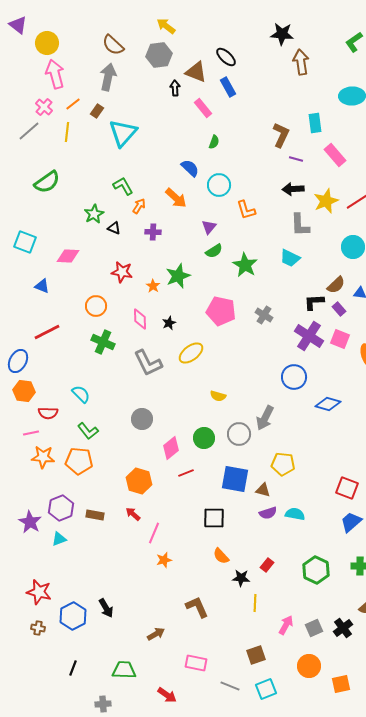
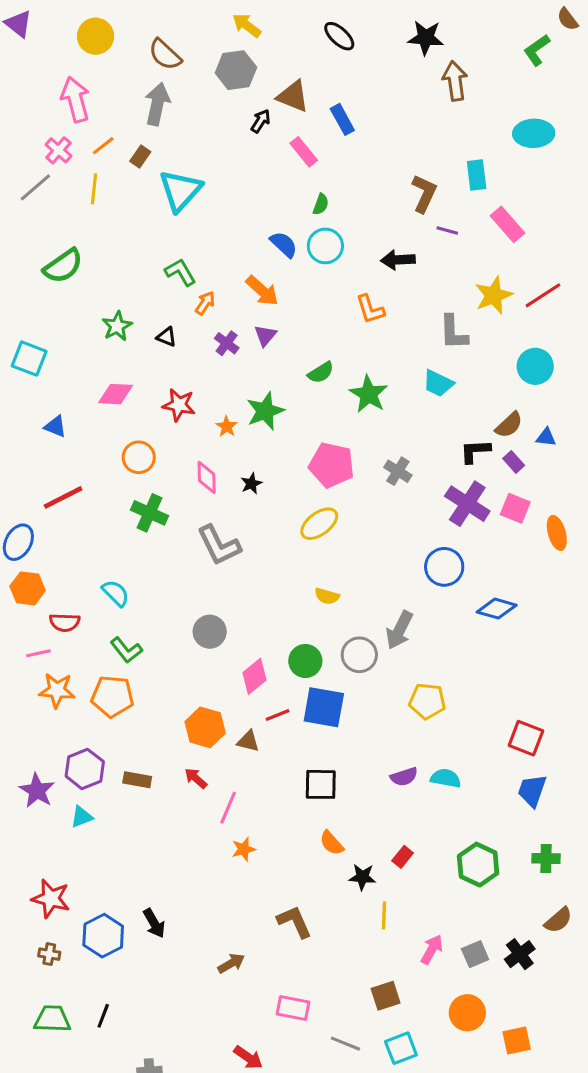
yellow circle: (47, 43) -> (96, 36), moved
black ellipse: (226, 57) -> (339, 36), moved
black arrow: (175, 88) -> (261, 121), turned 35
cyan circle: (219, 185) -> (325, 246), moved
black arrow: (293, 189) -> (398, 260), moved
green star: (94, 214) -> (117, 326), moved
purple triangle: (209, 227) -> (265, 335), moved
purple cross: (153, 232) -> (227, 343), turned 35
pink diamond: (68, 256) -> (116, 394), moved
yellow ellipse: (191, 353) -> (319, 524), moved
blue square: (235, 479) -> (324, 707), moved
brown triangle: (263, 490) -> (248, 741), moved
blue trapezoid: (351, 522) -> (532, 791), turned -30
green trapezoid: (124, 670) -> (52, 1019), moved

